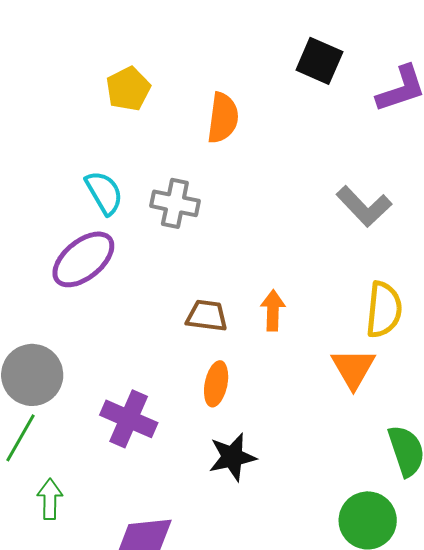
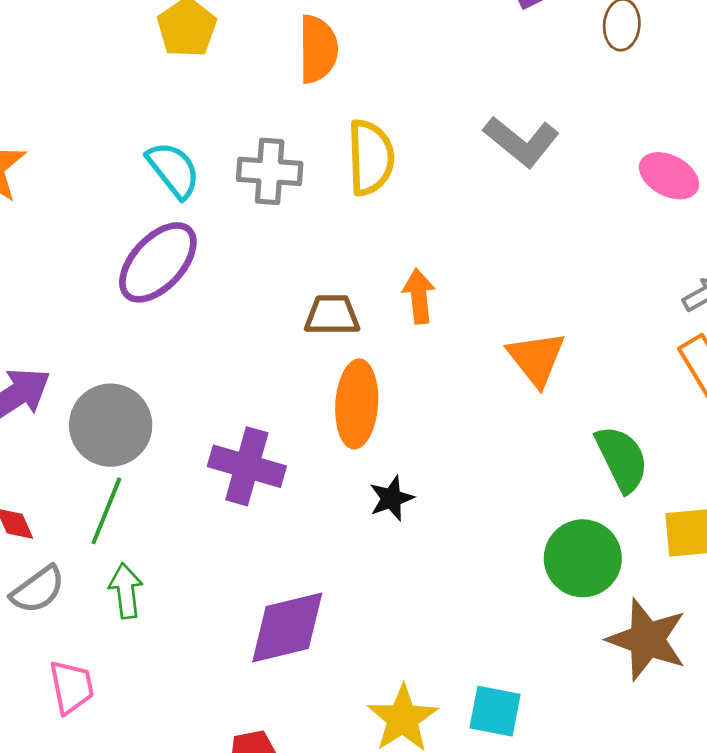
yellow semicircle: (384, 310) -> (371, 157), moved
orange ellipse: (216, 384) -> (357, 404), size x1.4
black star: (232, 457) -> (391, 498), size x0.7
green arrow: (50, 499) -> (126, 591), moved

